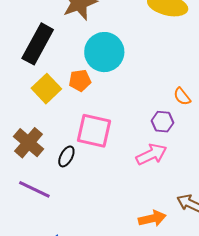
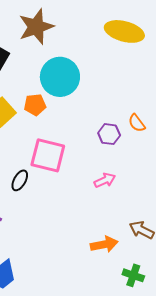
purple hexagon: (163, 122) -> (109, 134), moved
pink arrow: (151, 154) -> (105, 180), size x0.7

